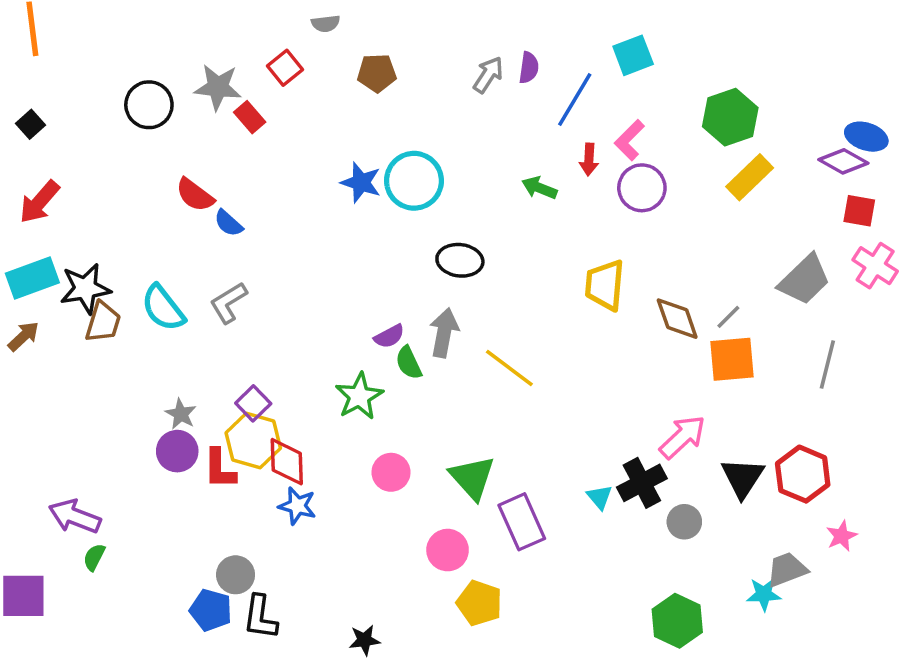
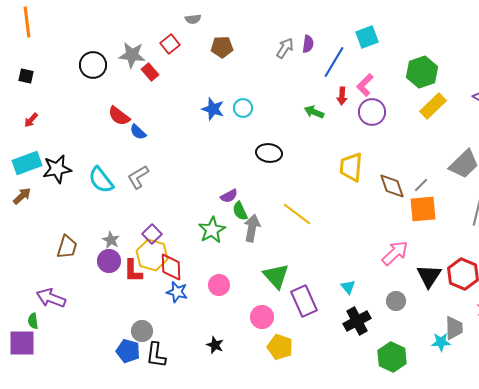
black square: (31, 124) -> (26, 76), turned -35
cyan circle: (414, 181) -> (243, 108), size x0.6
red arrow: (39, 202) -> (31, 120), size x0.6
brown trapezoid: (103, 322) -> (67, 247), moved
gray arrow: (444, 333) -> (252, 228), moved
pink circle: (391, 472) -> (219, 285), moved
black cross: (642, 483) -> (357, 321), moved
green semicircle: (94, 557) -> (33, 321), moved, turned -35
gray trapezoid: (787, 569) -> (454, 328), turned 110
black star: (364, 640) -> (215, 345), moved, turned 30

